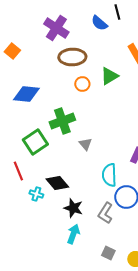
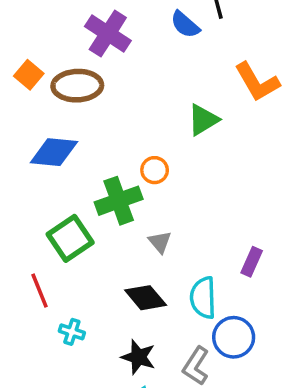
brown ellipse: (72, 57) -> (77, 86), moved
orange circle: (82, 84) -> (155, 170), moved
black diamond: (57, 183) -> (146, 298), moved

